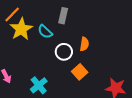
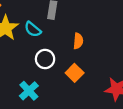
white circle: (64, 52) -> (45, 59), moved

